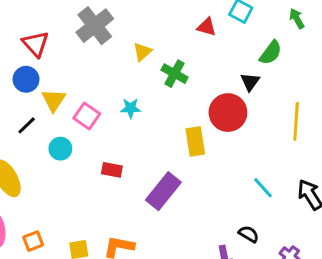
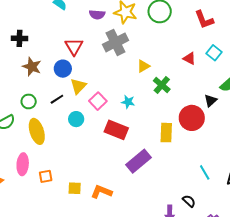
red rectangle: (112, 170) -> (116, 130), moved, size x1.6

